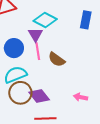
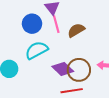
brown semicircle: (57, 59) -> (76, 30), turned 120
brown circle: (20, 93) -> (79, 70), moved

